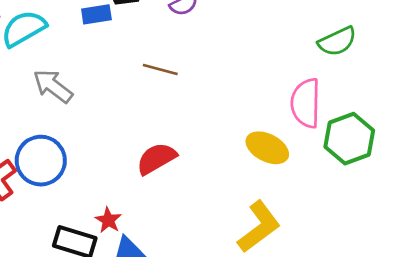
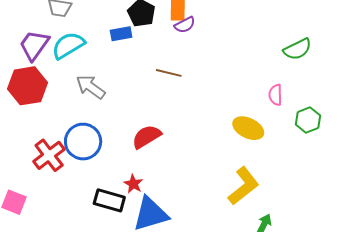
pink semicircle: (306, 103) -> (275, 95), size x0.6
green hexagon: (349, 139) -> (308, 120), size x0.7
red semicircle: (156, 159) -> (146, 137), moved

